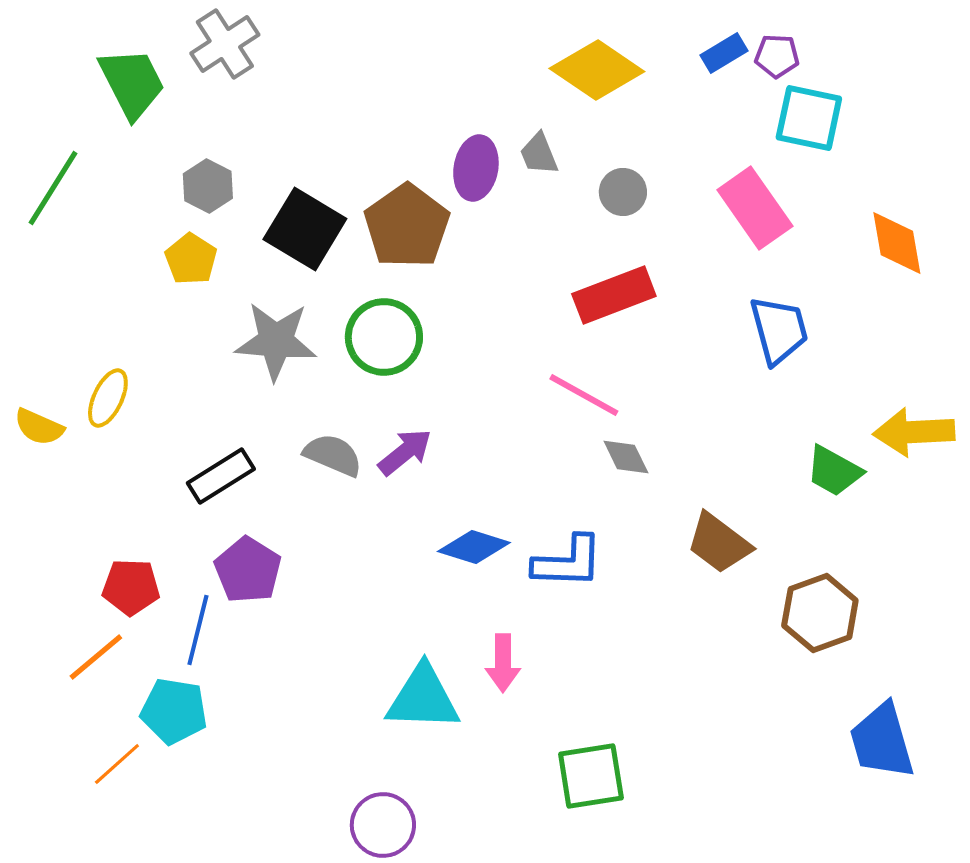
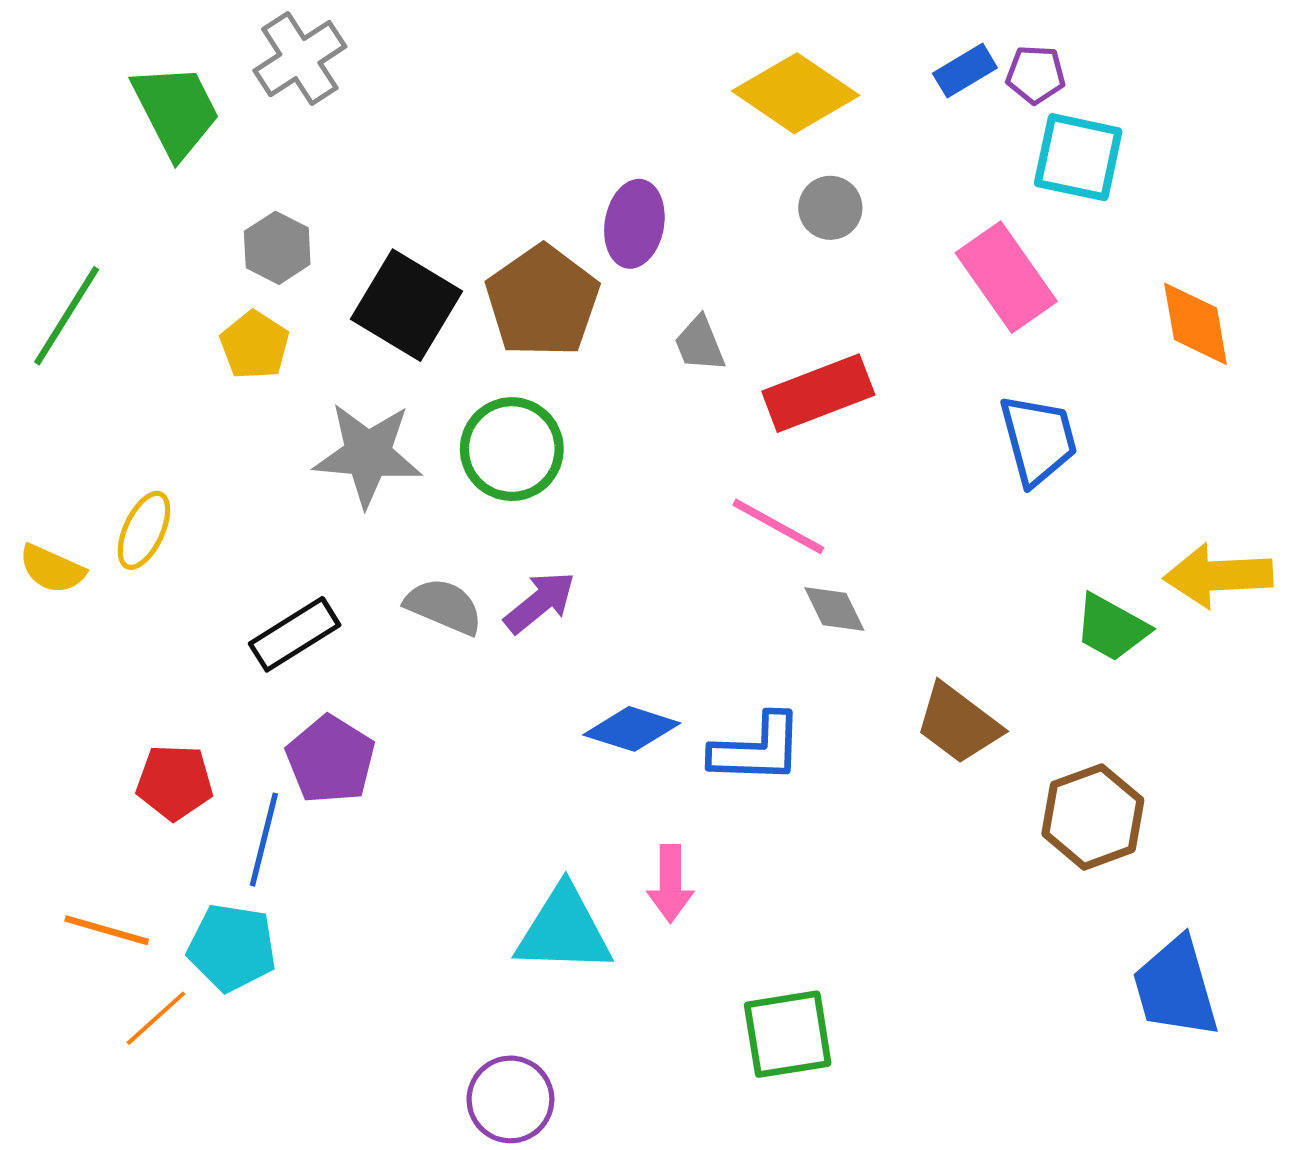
gray trapezoid: (539, 154) -> (700, 344), moved
green line: (53, 188) -> (67, 316), moved
gray circle: (623, 192) -> (830, 208), moved
orange line: (96, 657) -> (107, 930), moved, turned 56

